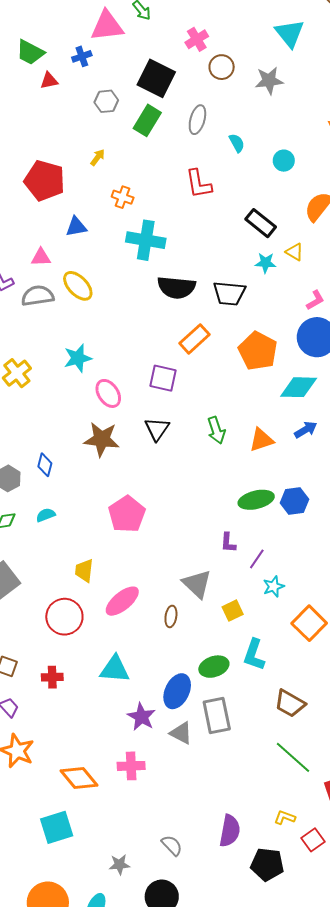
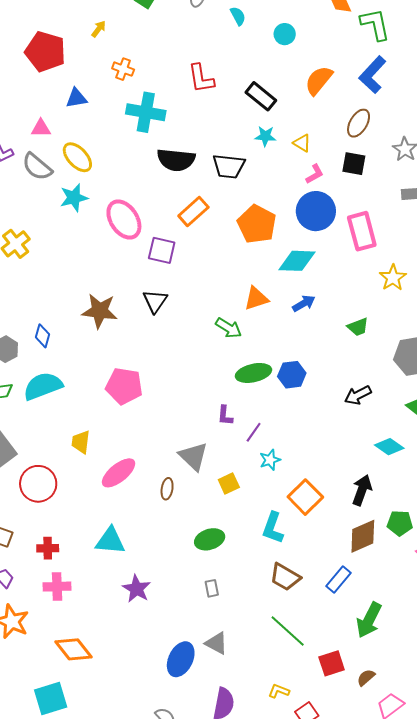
red L-shape: (199, 184) -> (201, 78), moved
yellow triangle: (295, 252) -> (302, 143), moved
gray semicircle: (38, 296) -> (37, 167), turned -132
cyan star: (78, 358) -> (74, 198), moved
pink ellipse: (108, 393) -> (124, 219), moved, size x1.4
green arrow: (216, 430) -> (229, 328), moved, turned -40
orange triangle: (261, 440) -> (256, 298), moved
pink pentagon: (127, 514) -> (124, 386), turned -30
cyan semicircle: (46, 515) -> (43, 386), size x2.0
red circle: (64, 617) -> (38, 484), moved
cyan L-shape: (254, 655) -> (273, 528), moved
blue ellipse: (177, 691) -> (181, 659), moved
gray rectangle: (217, 716) -> (212, 588), size x0.5
gray triangle: (181, 733) -> (216, 643), moved
pink cross: (131, 766) -> (57, 587), moved

